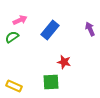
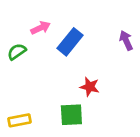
pink arrow: (20, 20) -> (41, 28), moved
yellow rectangle: (14, 86) -> (20, 120), turned -35

